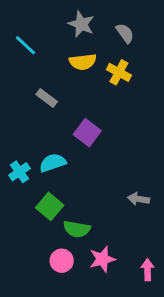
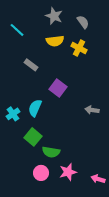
cyan semicircle: (53, 163) -> (35, 108), turned -48
gray arrow: (139, 199) -> (92, 110), moved
pink arrow: (148, 270) -> (98, 179), turned -72

